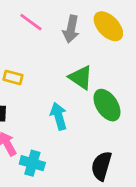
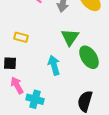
green triangle: (81, 77) -> (70, 37), turned 30

